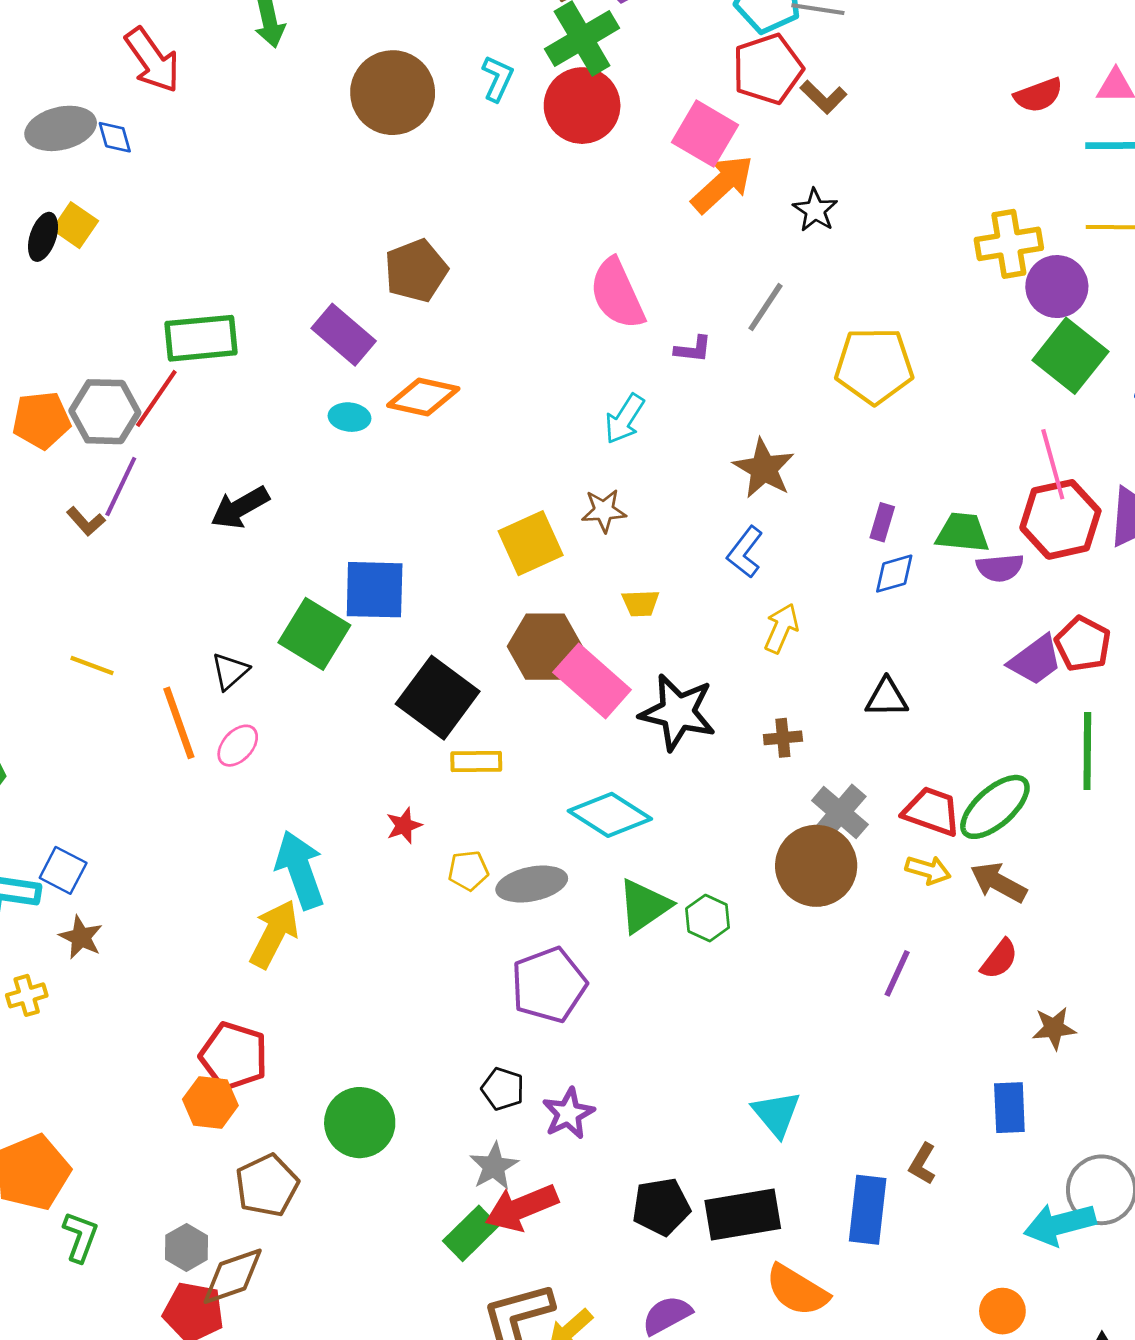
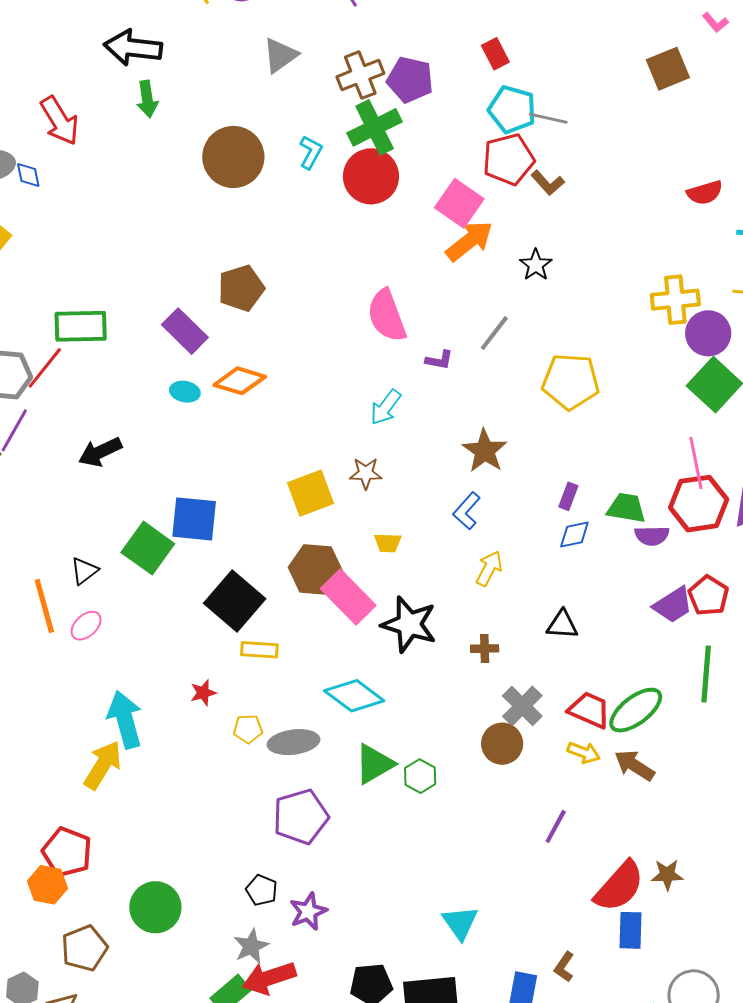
brown circle: (816, 866) -> (502, 744), size x0.7
red semicircle: (999, 959) -> (619, 886), moved, size x1.8

